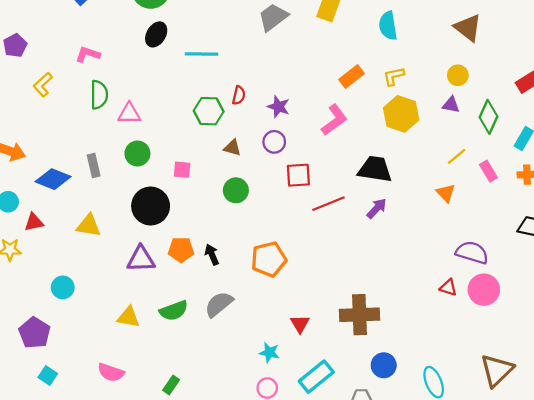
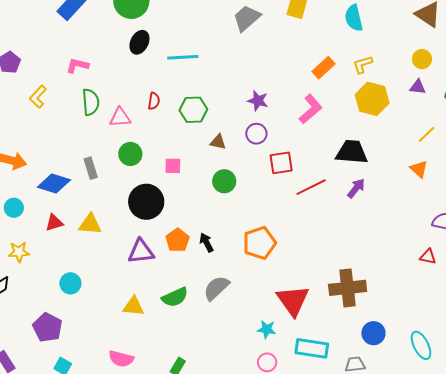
red semicircle: (239, 95) -> (154, 101), moved
red triangle: (34, 222) -> (54, 223), moved
orange pentagon: (181, 250) -> (178, 240), turned -30
red triangle: (300, 324) -> (293, 300), size x1.8
cyan rectangle: (316, 377) -> (312, 348), turned 52

